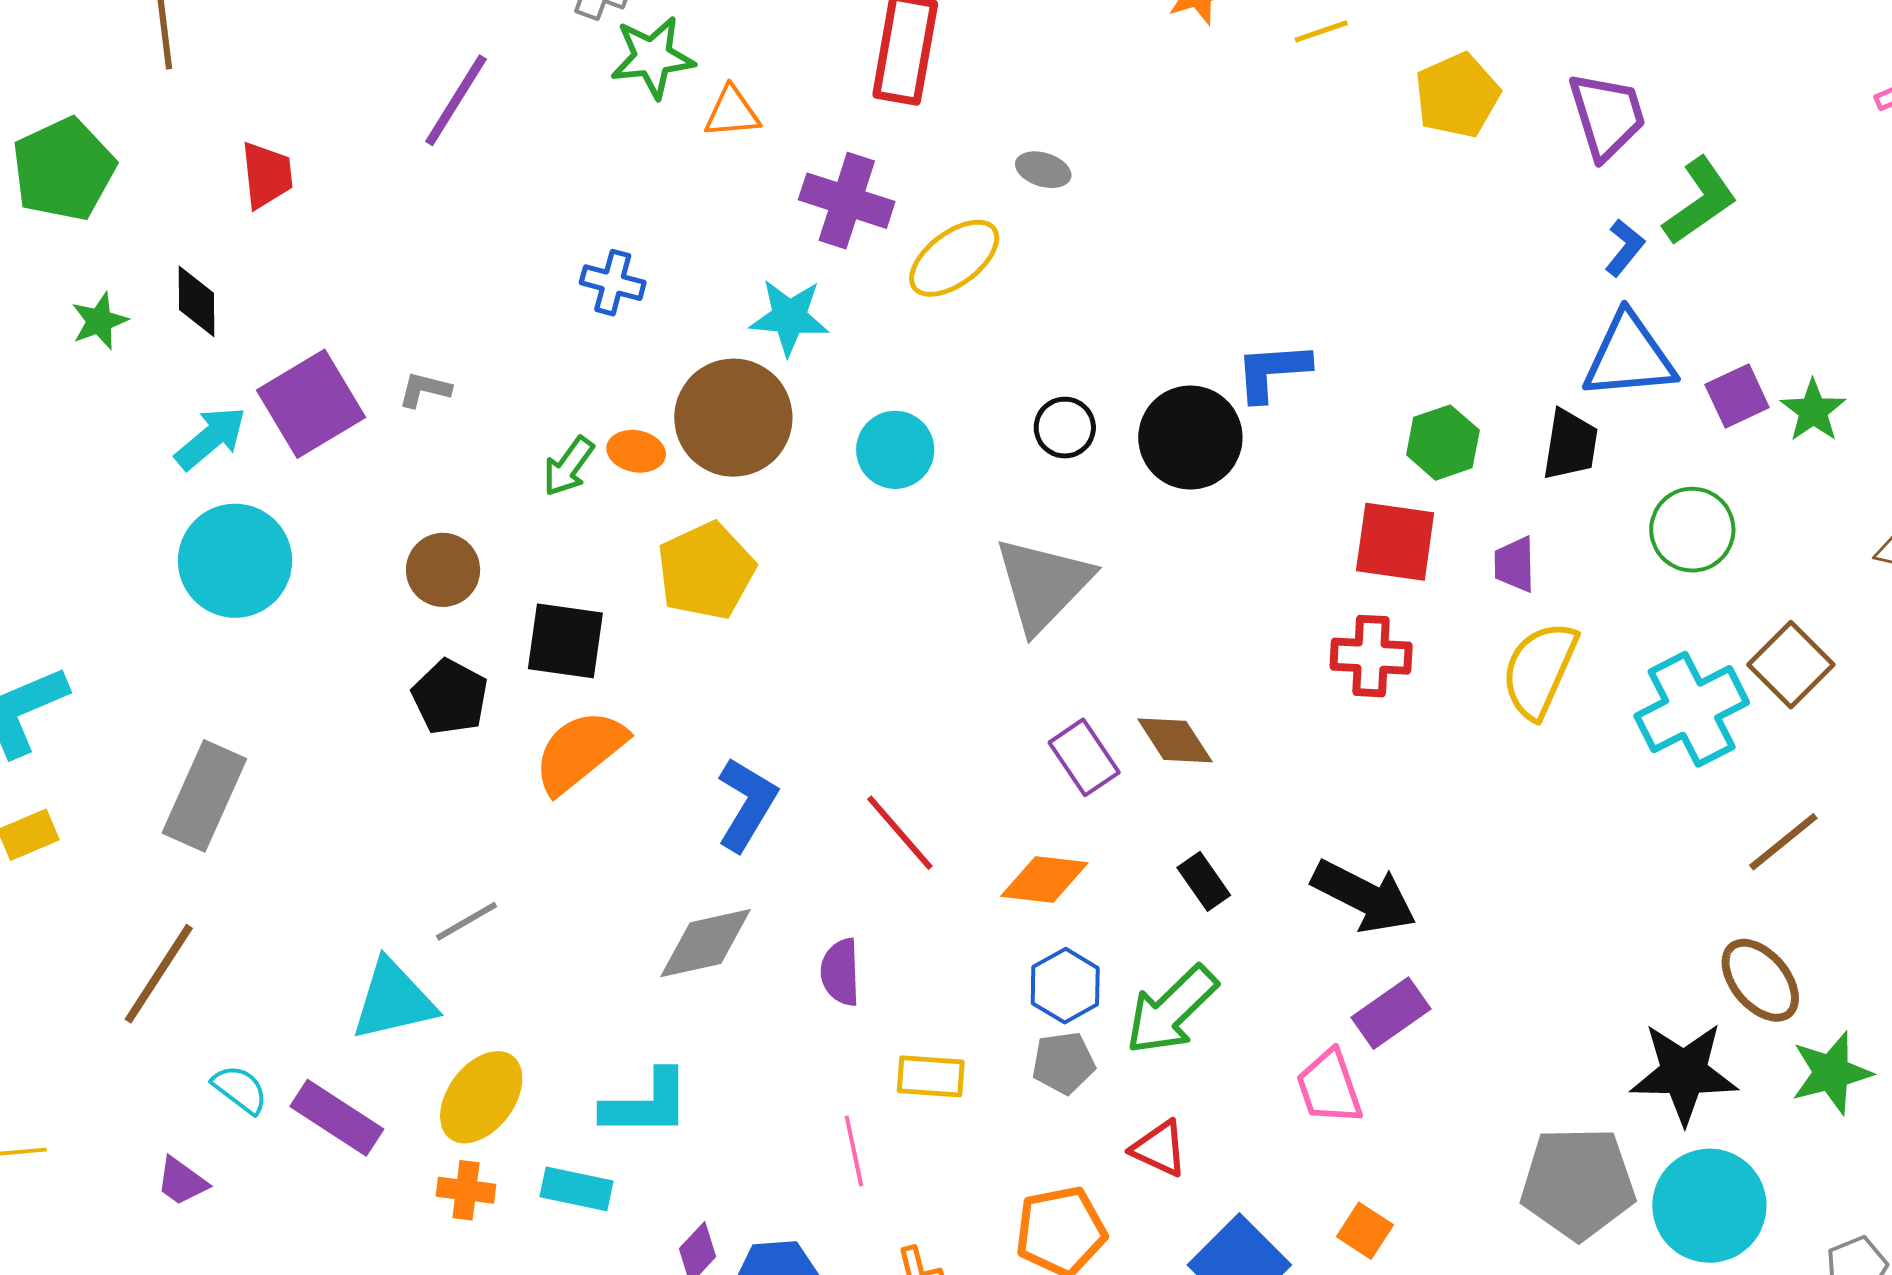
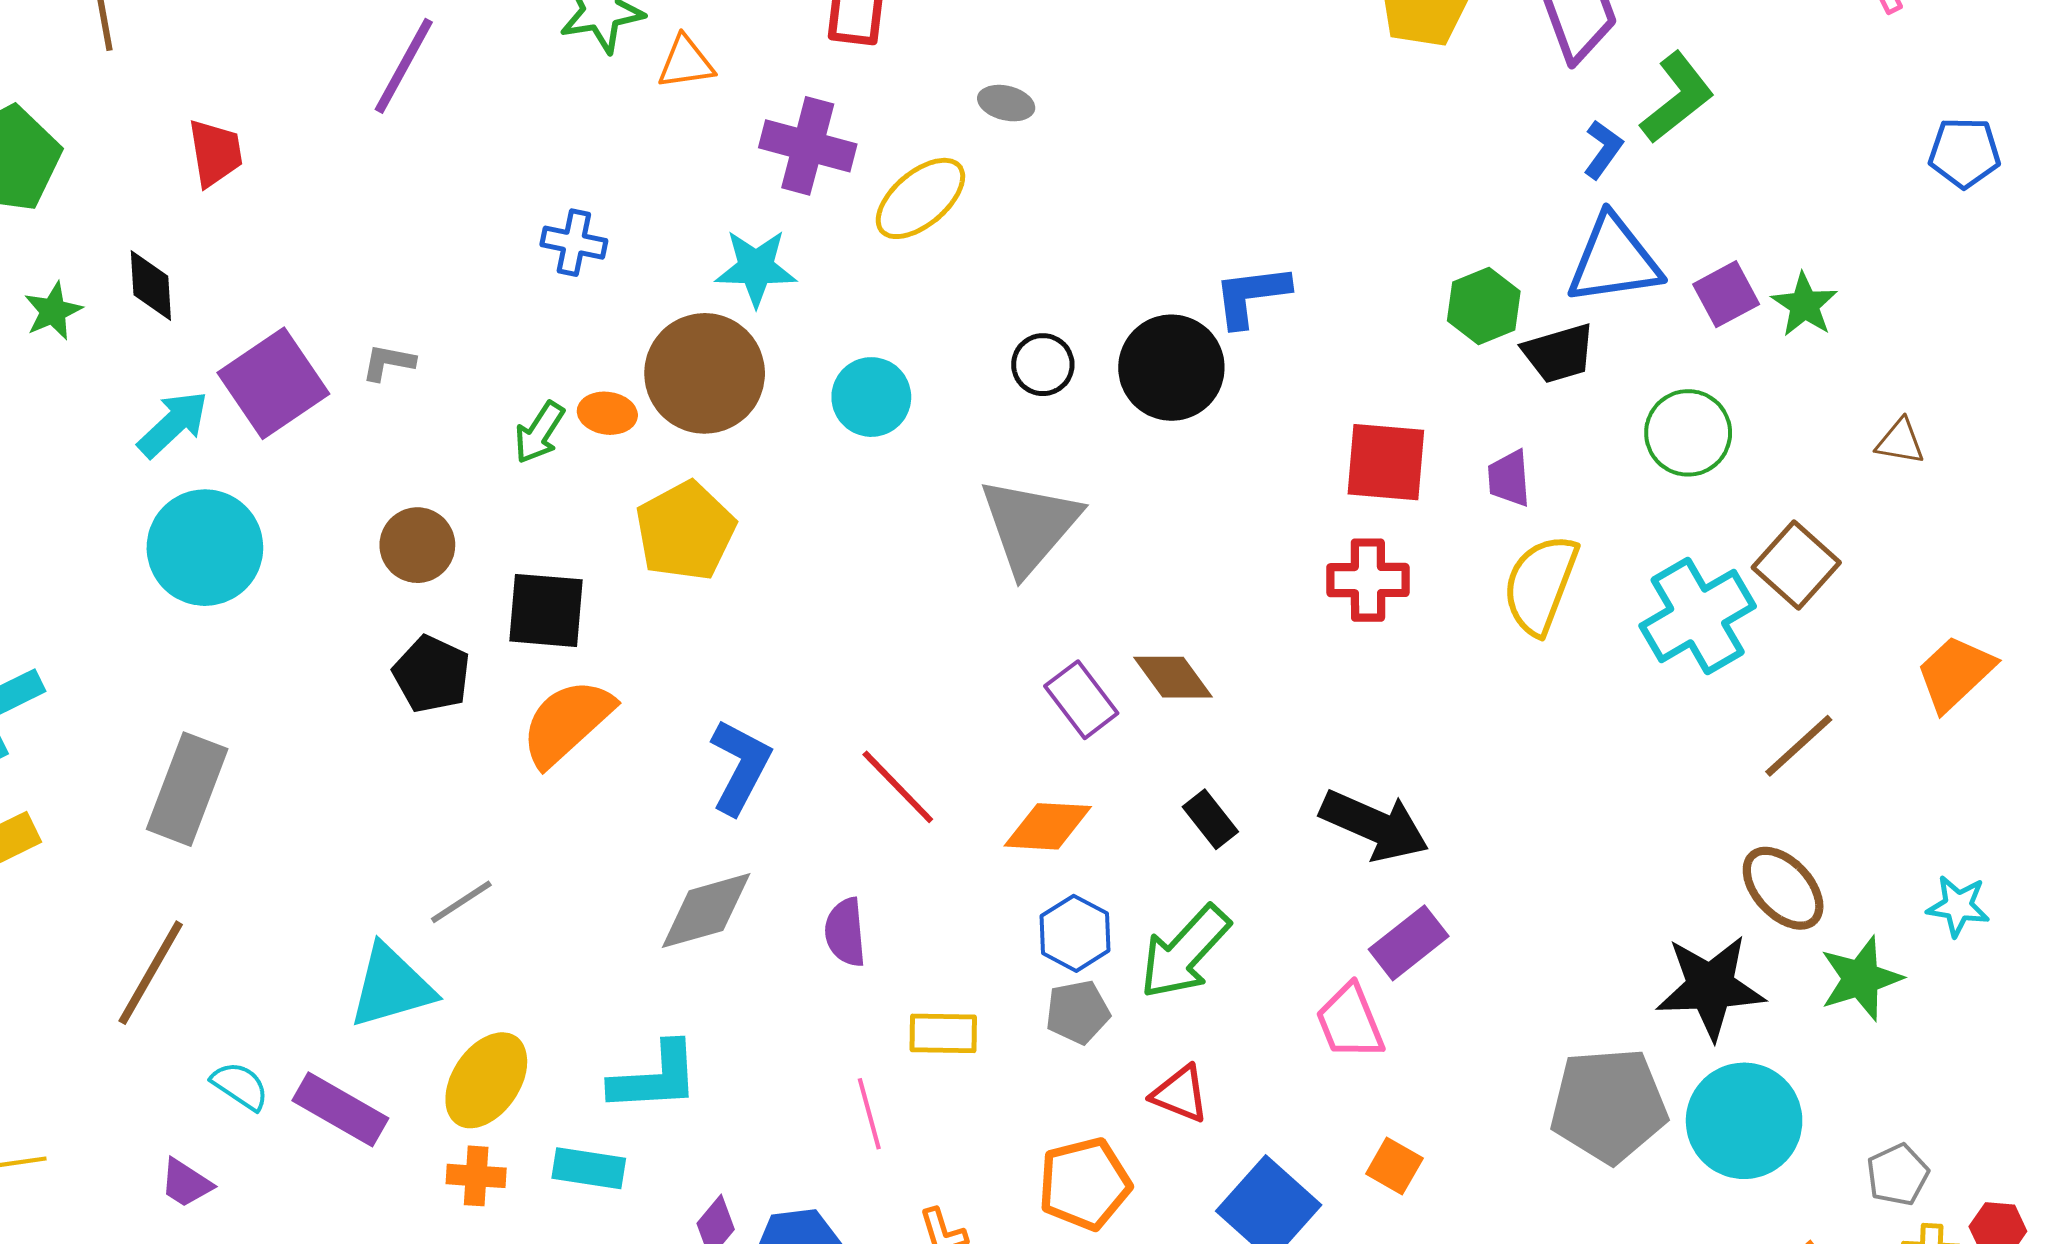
green hexagon: (1443, 443) -> (1484, 306), moved
black trapezoid: (1570, 445) -> (1559, 353), turned 68

